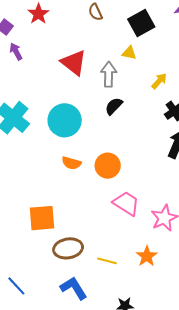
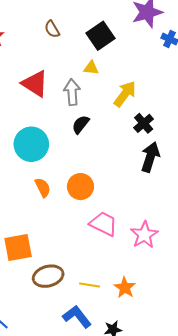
yellow arrow: (159, 81) -> (125, 94), size x1.5
orange semicircle: (71, 163) -> (43, 188), turned -126
orange star: (147, 256) -> (125, 288), moved
blue L-shape: (74, 288) -> (77, 317), moved

